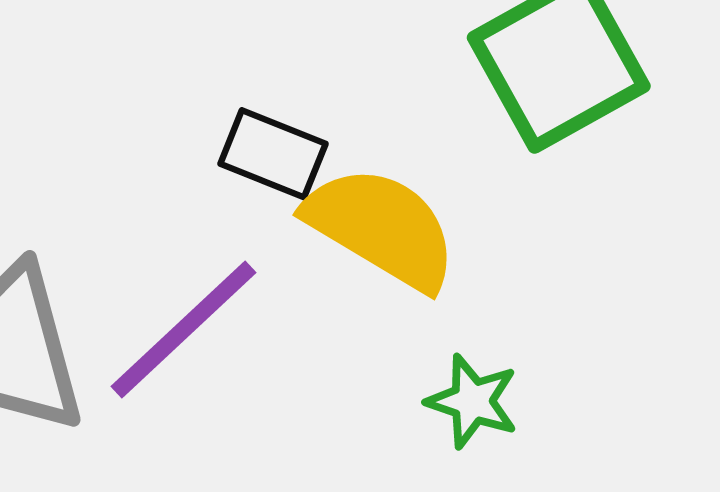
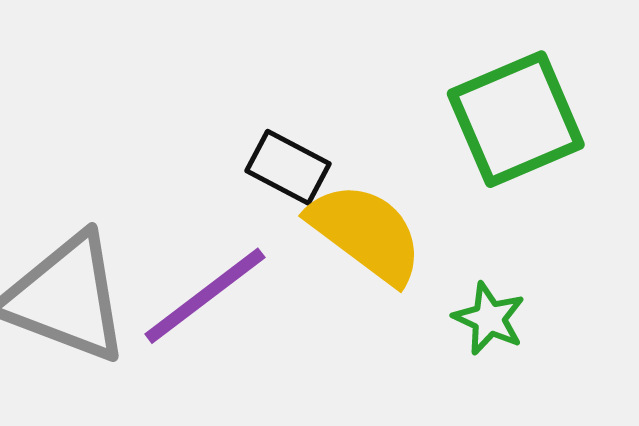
green star: (472, 401) -> (489, 319), moved

